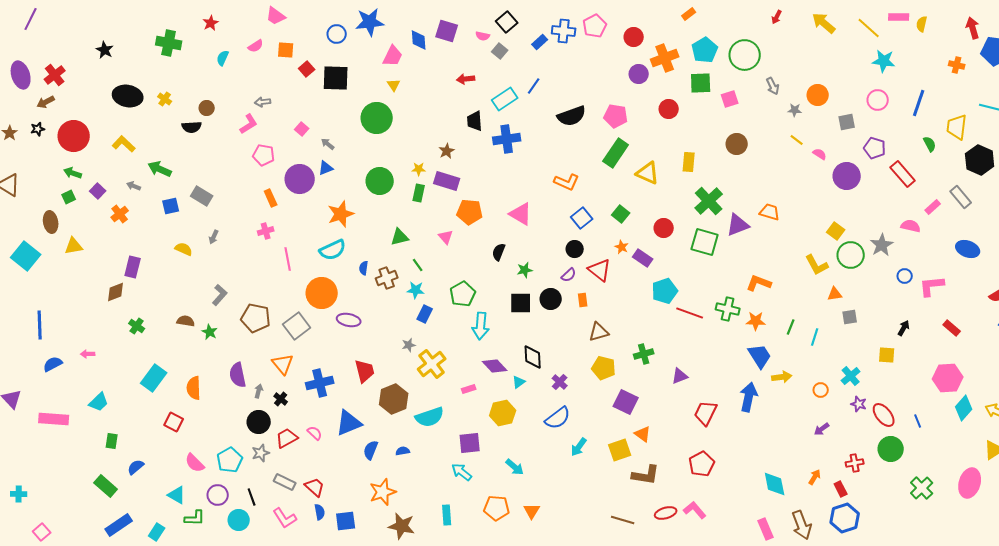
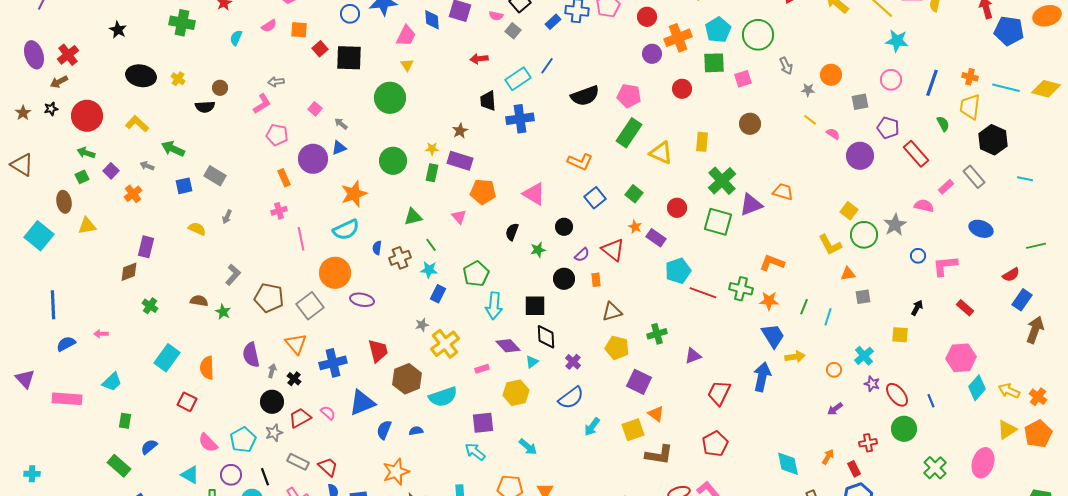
orange cross: (957, 65) -> (970, 77), moved
black circle: (575, 249) -> (564, 227), moved
black square: (521, 303) -> (535, 306), moved

